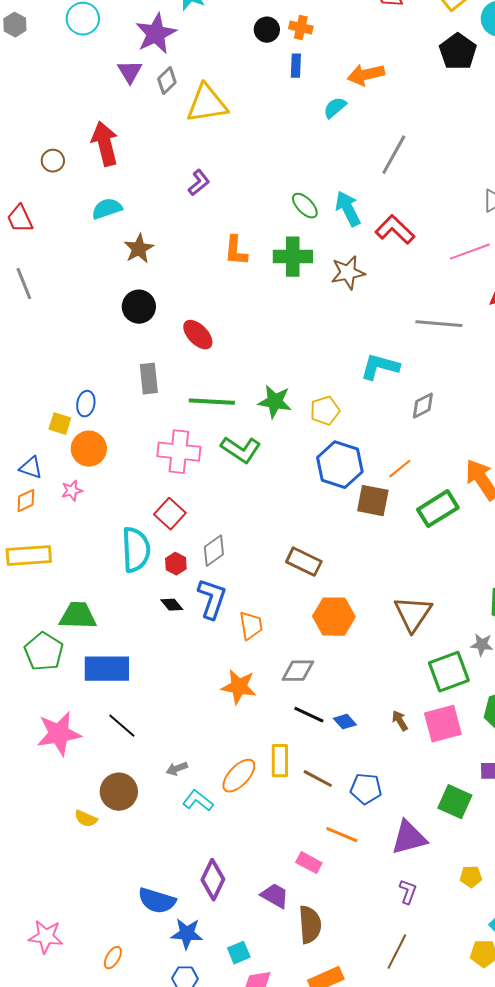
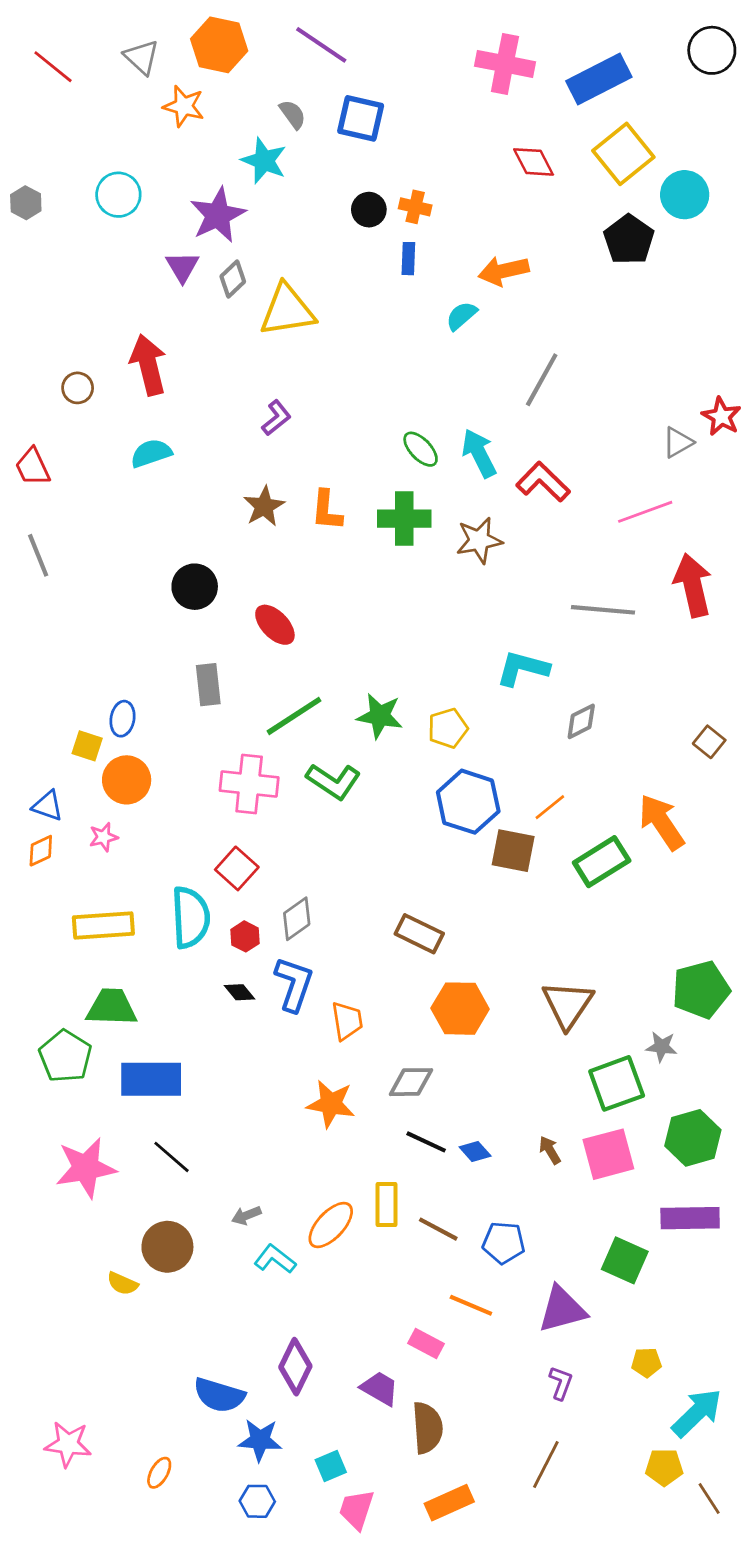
brown star: (139, 249) -> (264, 506), moved
green line: (212, 402) -> (294, 716), turned -36
yellow rectangle: (29, 556) -> (103, 926), moved

